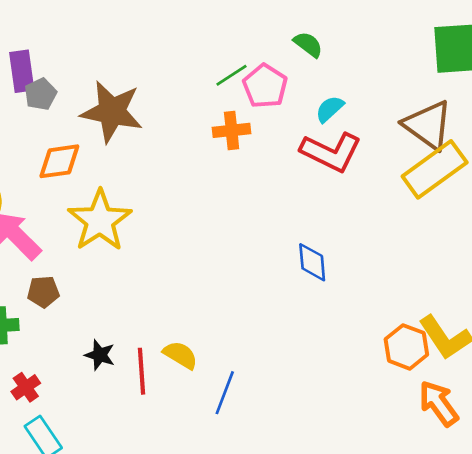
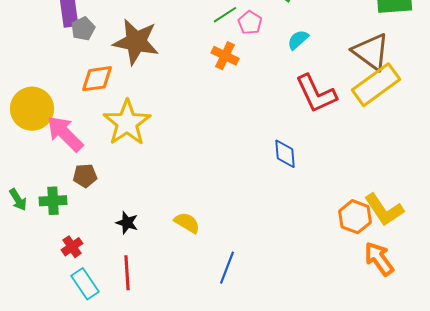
pink pentagon: (265, 86) -> (250, 23), size x0.7
orange cross: (232, 130) -> (225, 56), turned 32
red L-shape: (331, 152) -> (316, 94), moved, turned 39
red line: (141, 371) -> (127, 273), moved
blue line: (225, 393) -> (227, 268), moved

